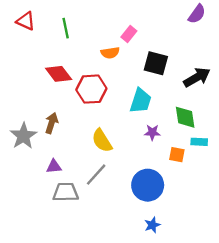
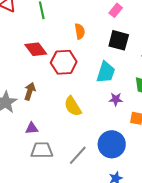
pink rectangle: (129, 34) -> (116, 10), moved
orange semicircle: (110, 53) -> (80, 31), turned -91
gray line: (96, 175) -> (78, 155), moved

